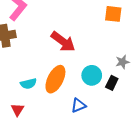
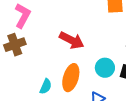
cyan semicircle: (28, 84) -> (46, 86), turned -42

